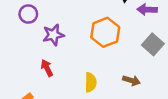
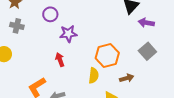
orange hexagon: (105, 32) -> (107, 56), moved
brown arrow: (131, 80) -> (127, 78), turned -40

